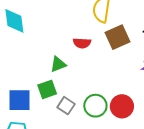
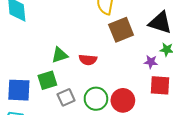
red semicircle: (82, 43) -> (88, 60), moved
gray square: (66, 106) -> (66, 97), turned 30

